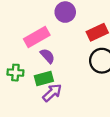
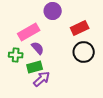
green cross: (15, 73) -> (16, 55), moved

